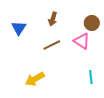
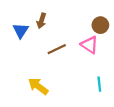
brown arrow: (53, 19) -> (41, 21), moved
yellow arrow: (35, 79) -> (38, 86), turned 66

